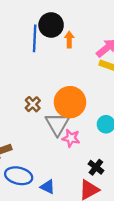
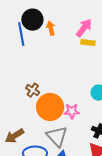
orange circle: (70, 102) -> (50, 107), moved
gray triangle: (57, 124) -> (57, 136), moved

